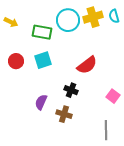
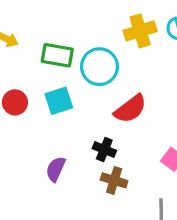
cyan circle: (68, 20) -> (99, 67), moved
brown cross: (64, 114) -> (114, 180), moved

